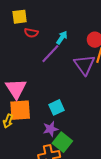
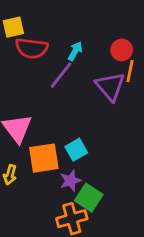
red semicircle: (31, 33) -> (32, 48), size x1.6
orange square: (20, 110) -> (44, 158), moved

